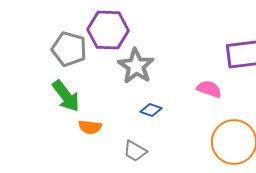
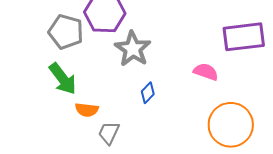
blue diamond: (151, 110) -> (148, 93), turned -65
gray trapezoid: (135, 151) -> (109, 133), moved, turned 85

